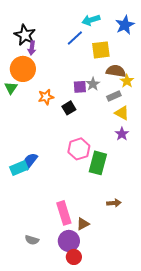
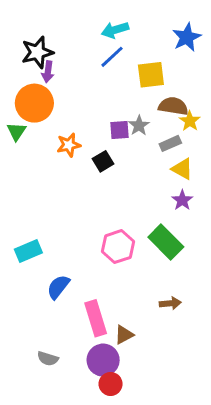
cyan arrow: (91, 20) -> (115, 30), moved
black star: (25, 35) -> (37, 52), turned 30
pink hexagon: (79, 149) -> (118, 247), moved
blue semicircle: (30, 161) -> (58, 287), moved
green rectangle: (98, 163) -> (166, 242), moved, turned -60

